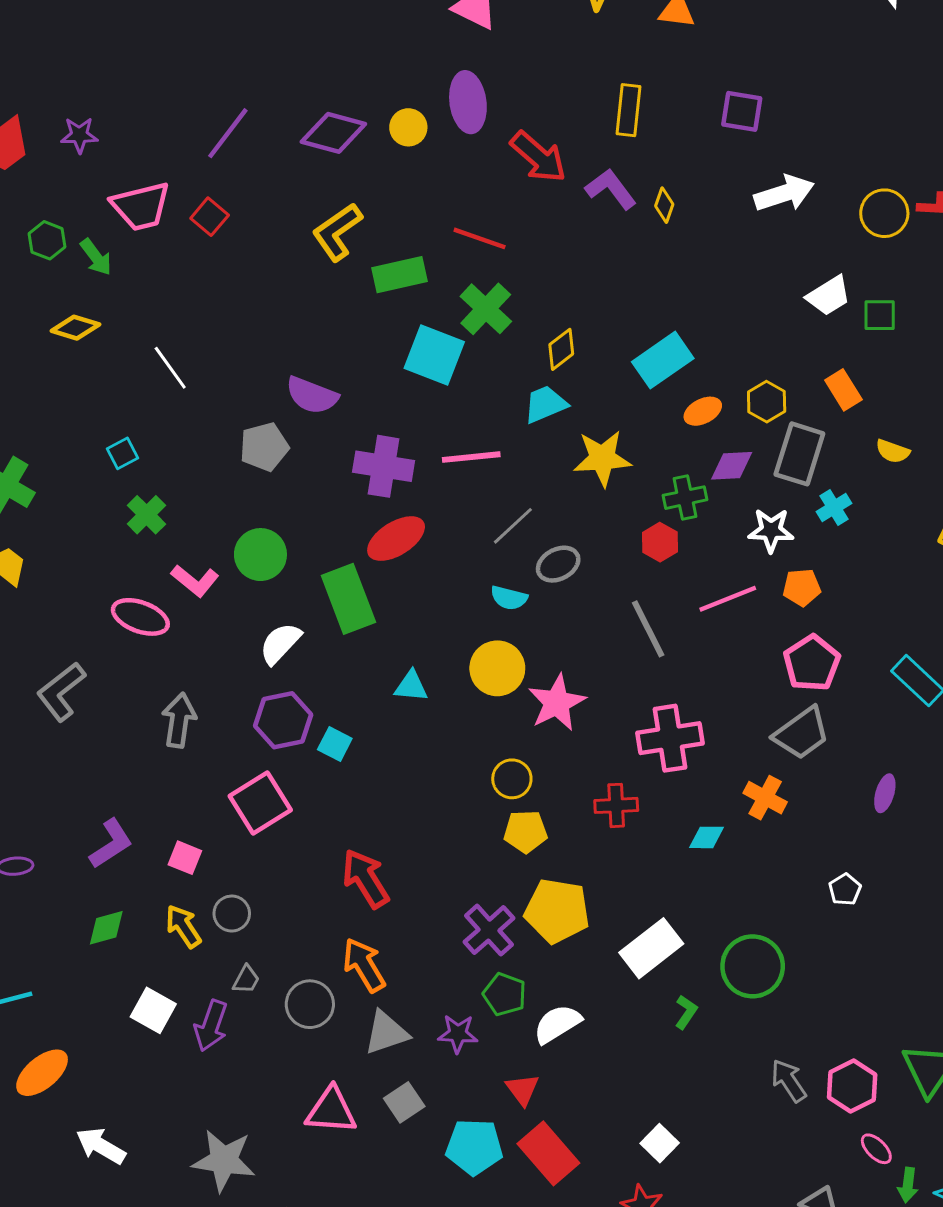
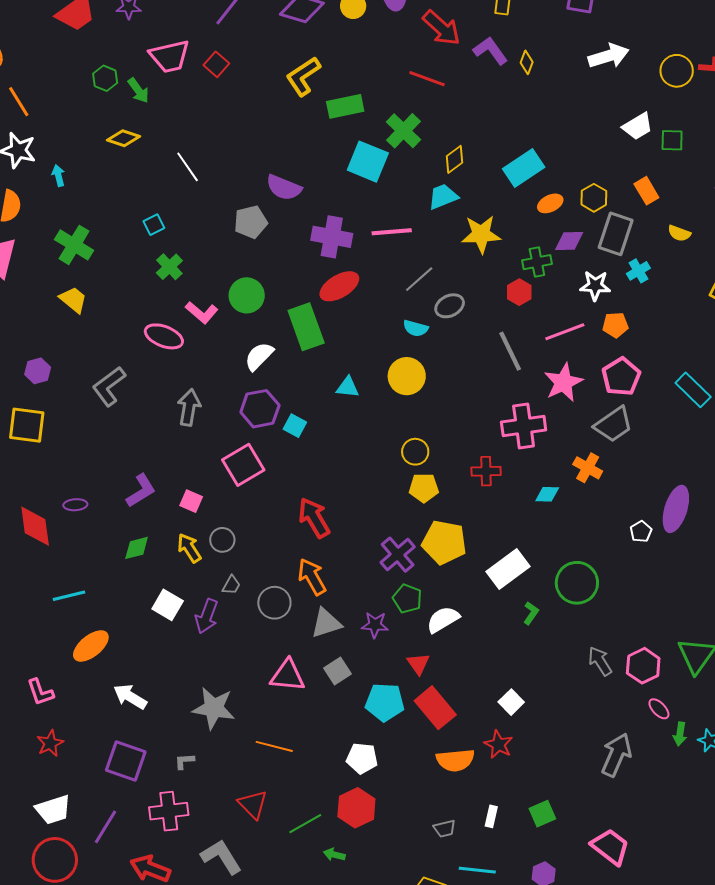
red line: (480, 238) -> (427, 79), moved
pink star: (557, 703) -> (563, 382), moved
purple ellipse: (885, 793) -> (676, 509), moved, size x1.8

